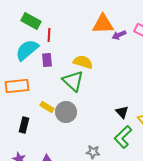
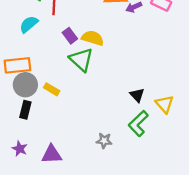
cyan semicircle: (27, 50) -> (29, 24), size x0.7
purple rectangle: (47, 60) -> (70, 36), moved, turned -32
gray circle: (66, 112) -> (25, 85), moved

